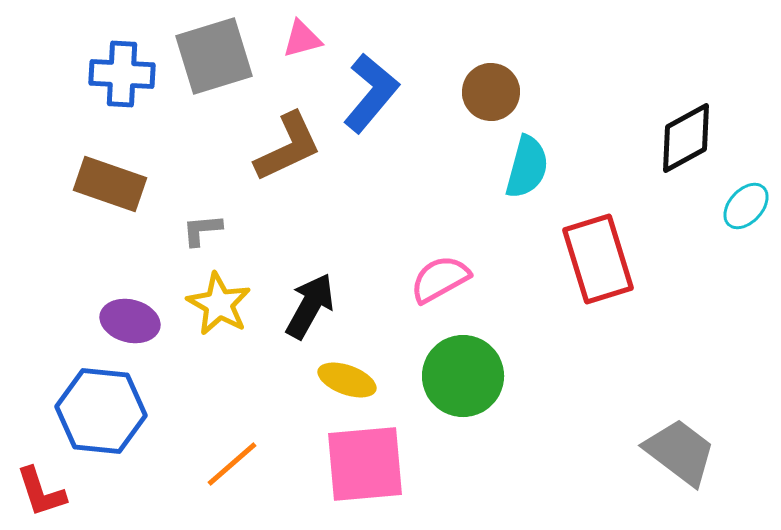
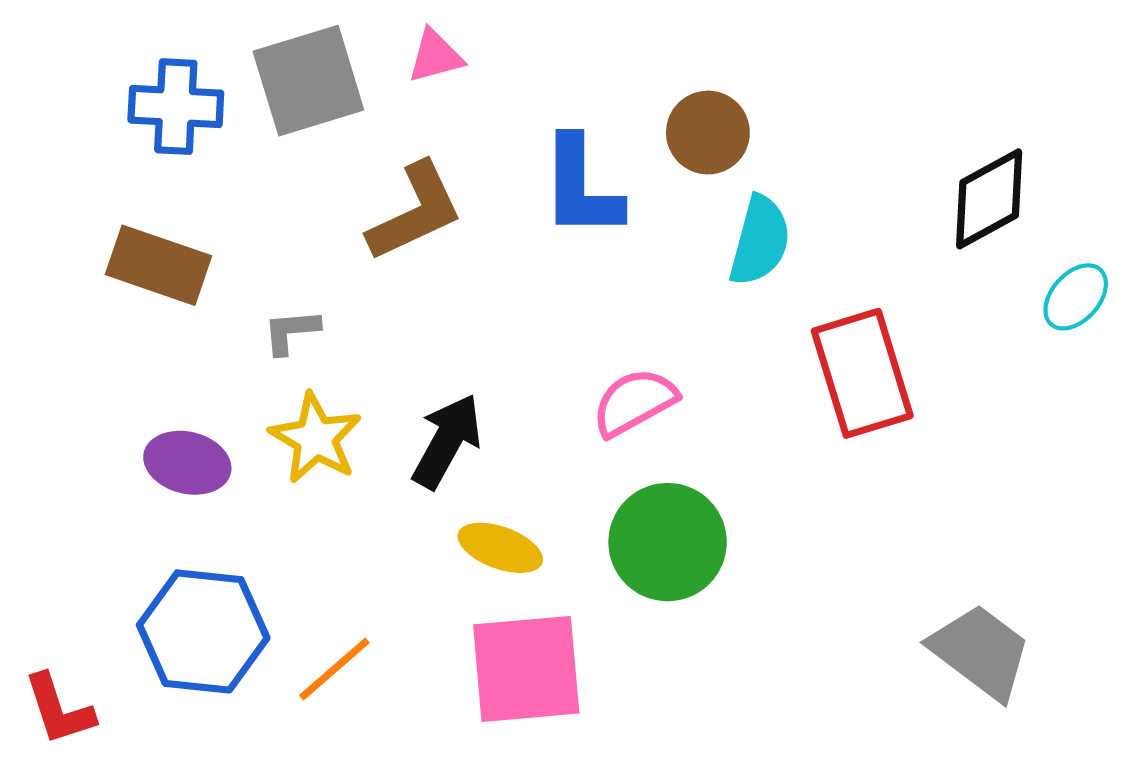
blue L-shape: (371, 93) -> (581, 187), moved, turned 140
blue hexagon: (101, 411) -> (203, 631), moved

